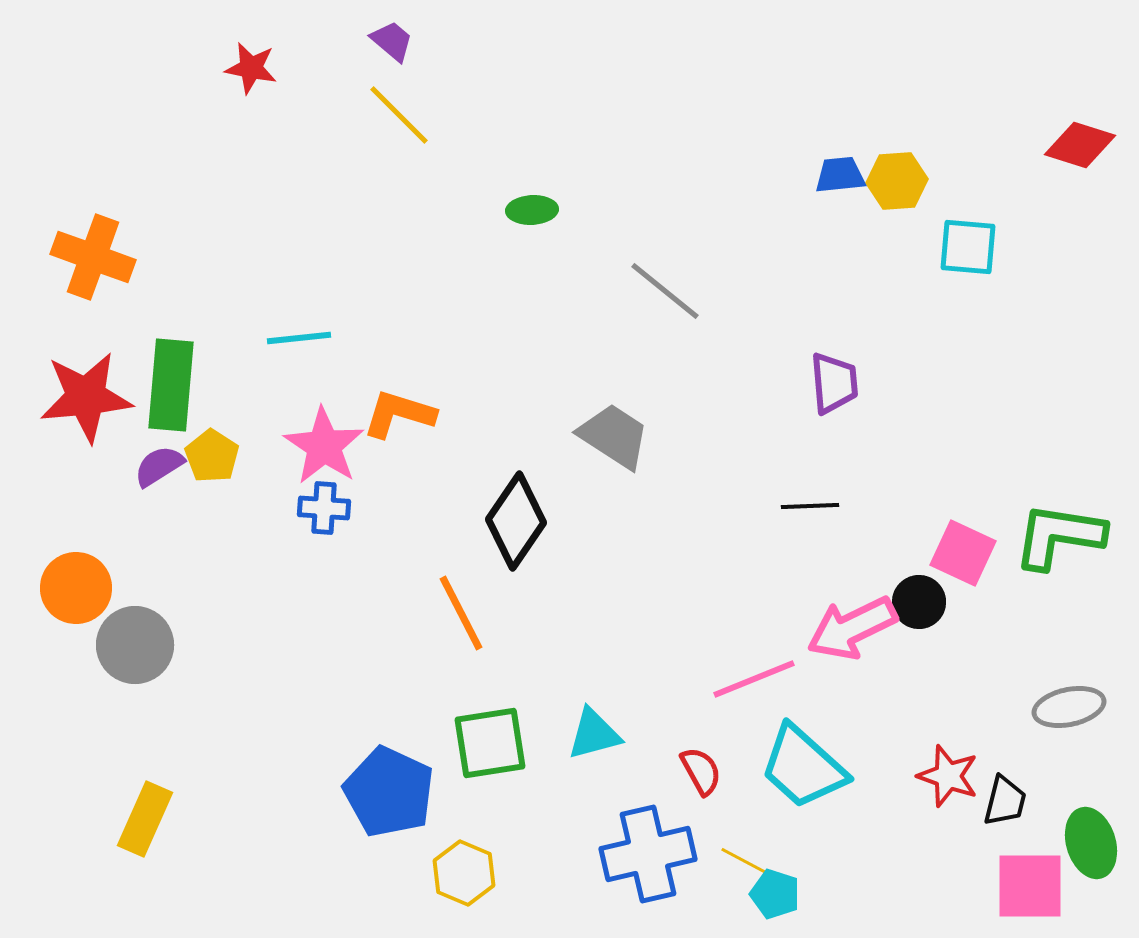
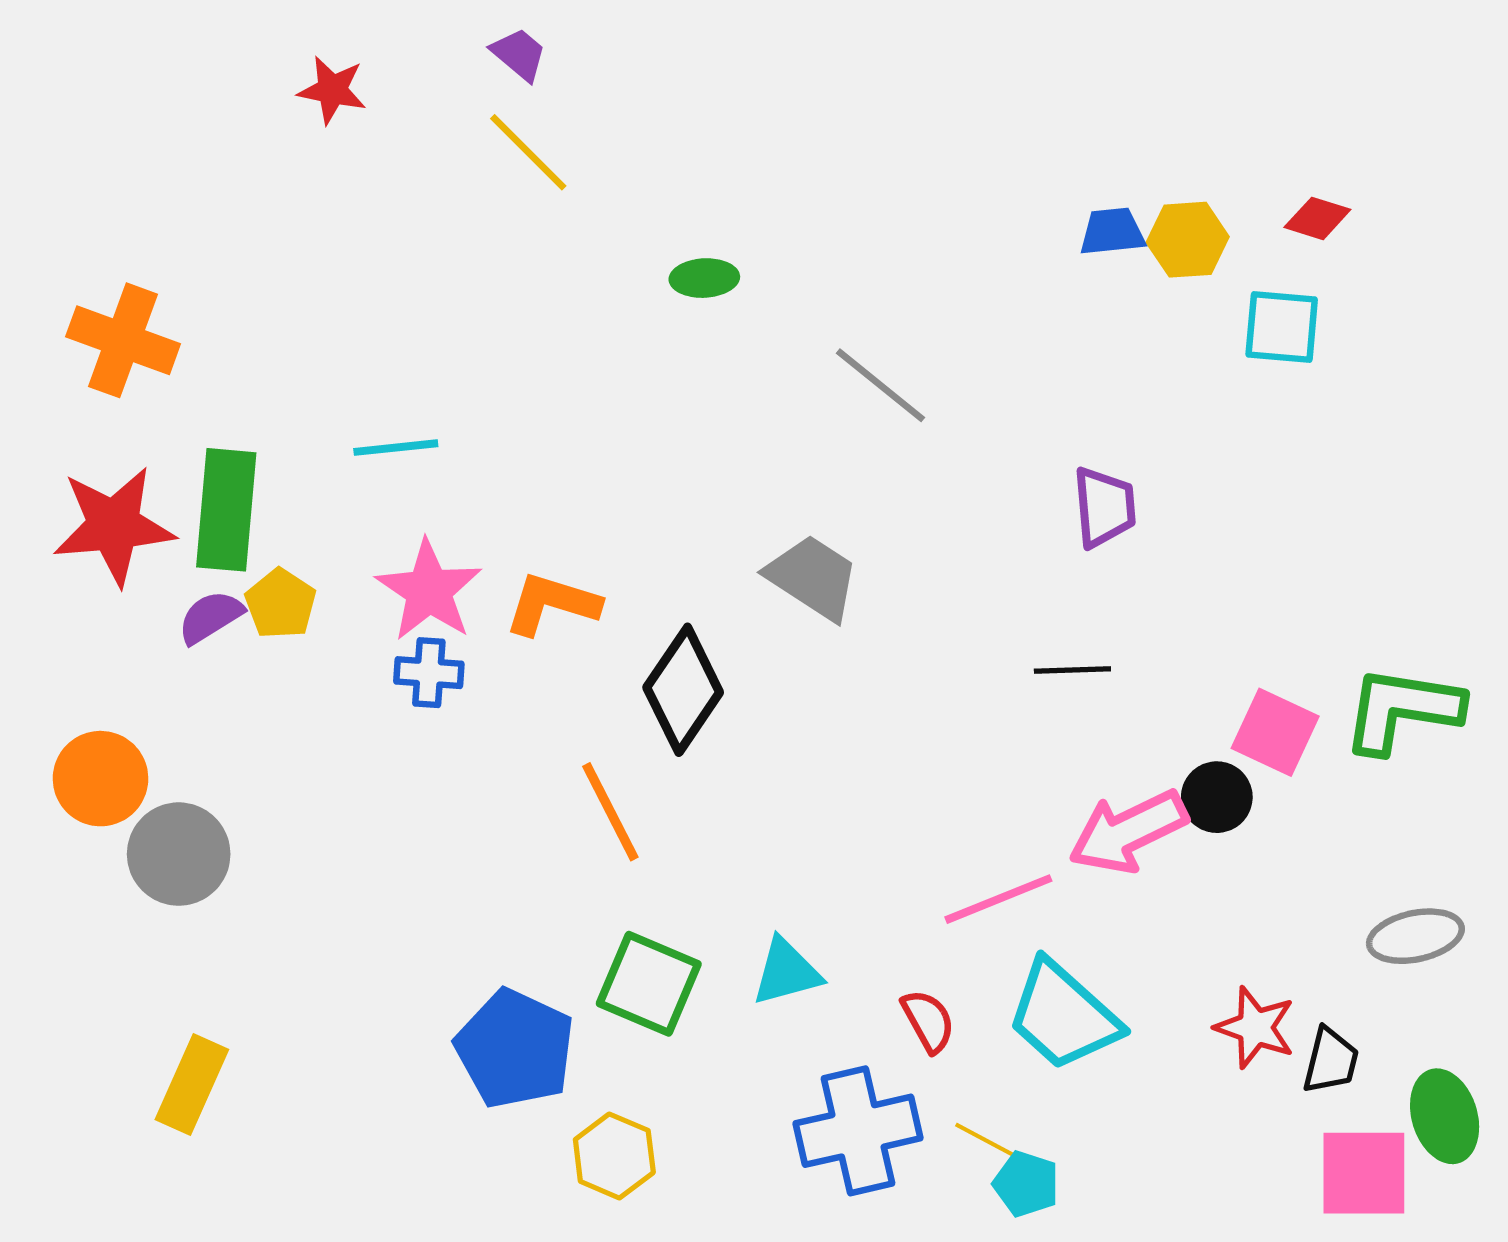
red diamond: (1080, 145) -> (1317, 218), moved, size x0.7
orange L-shape: (399, 414) -> (552, 604), moved
green square: (490, 743) -> (649, 984), turned 32

